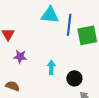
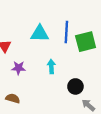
cyan triangle: (50, 15) -> (40, 34), moved
cyan arrow: (51, 67) -> (51, 67), moved

